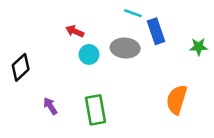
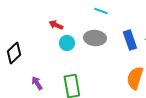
blue rectangle: (156, 31) -> (130, 40), moved

